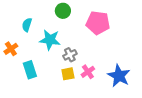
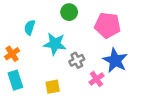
cyan rectangle: (30, 70) -> (15, 80), moved
yellow square: (68, 74) -> (53, 87), moved
blue star: (119, 76) -> (115, 60), moved

